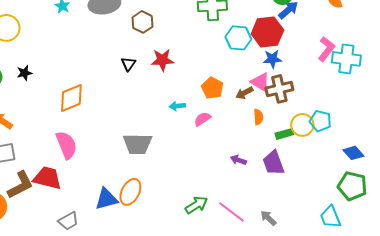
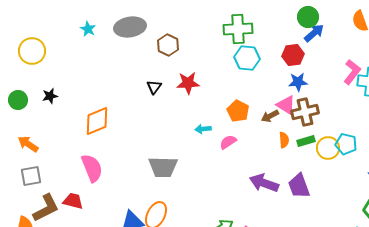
red hexagon: (267, 32) -> (293, 55), size x0.7
cyan hexagon: (238, 38) -> (247, 58), moved
green rectangle: (284, 134) -> (306, 141), moved
purple arrow: (238, 160) -> (264, 183), size x1.8
red trapezoid: (47, 178) -> (73, 201), size x0.7

